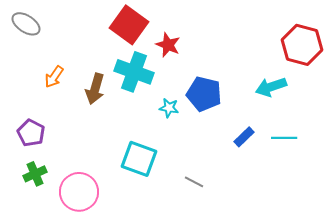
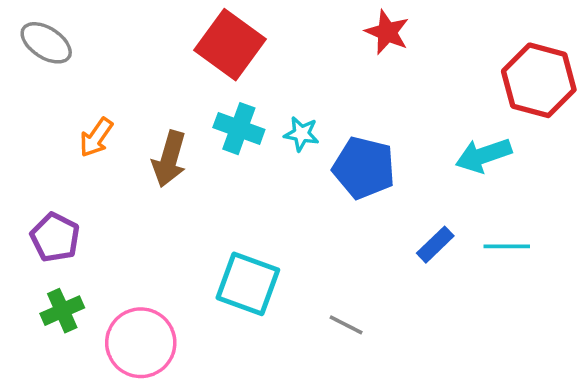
red star: (168, 45) -> (387, 32), moved
cyan cross: (134, 72) -> (239, 129), size x0.7
cyan star: (169, 108) -> (301, 134), moved

